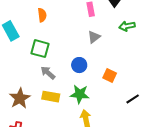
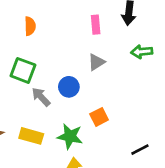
blue circle: (79, 65) -> (69, 87), moved
gray arrow: (48, 73) -> (41, 97), moved
orange square: (110, 75) -> (99, 117), moved, turned 32

